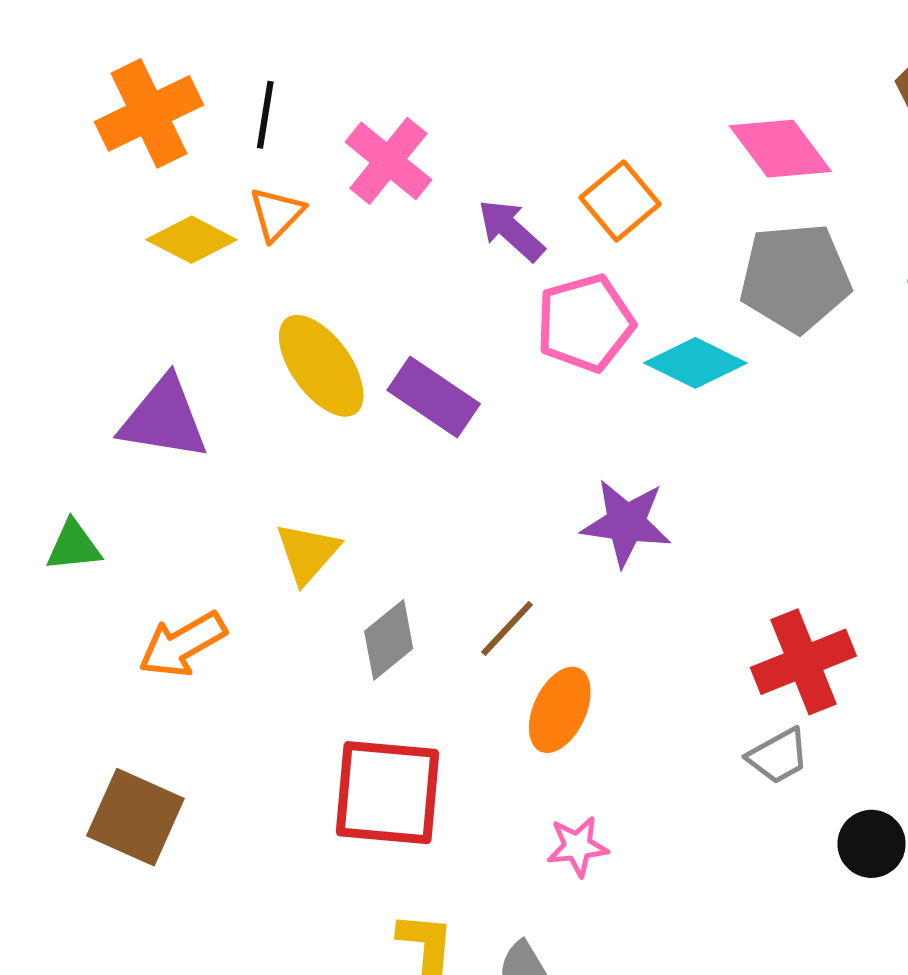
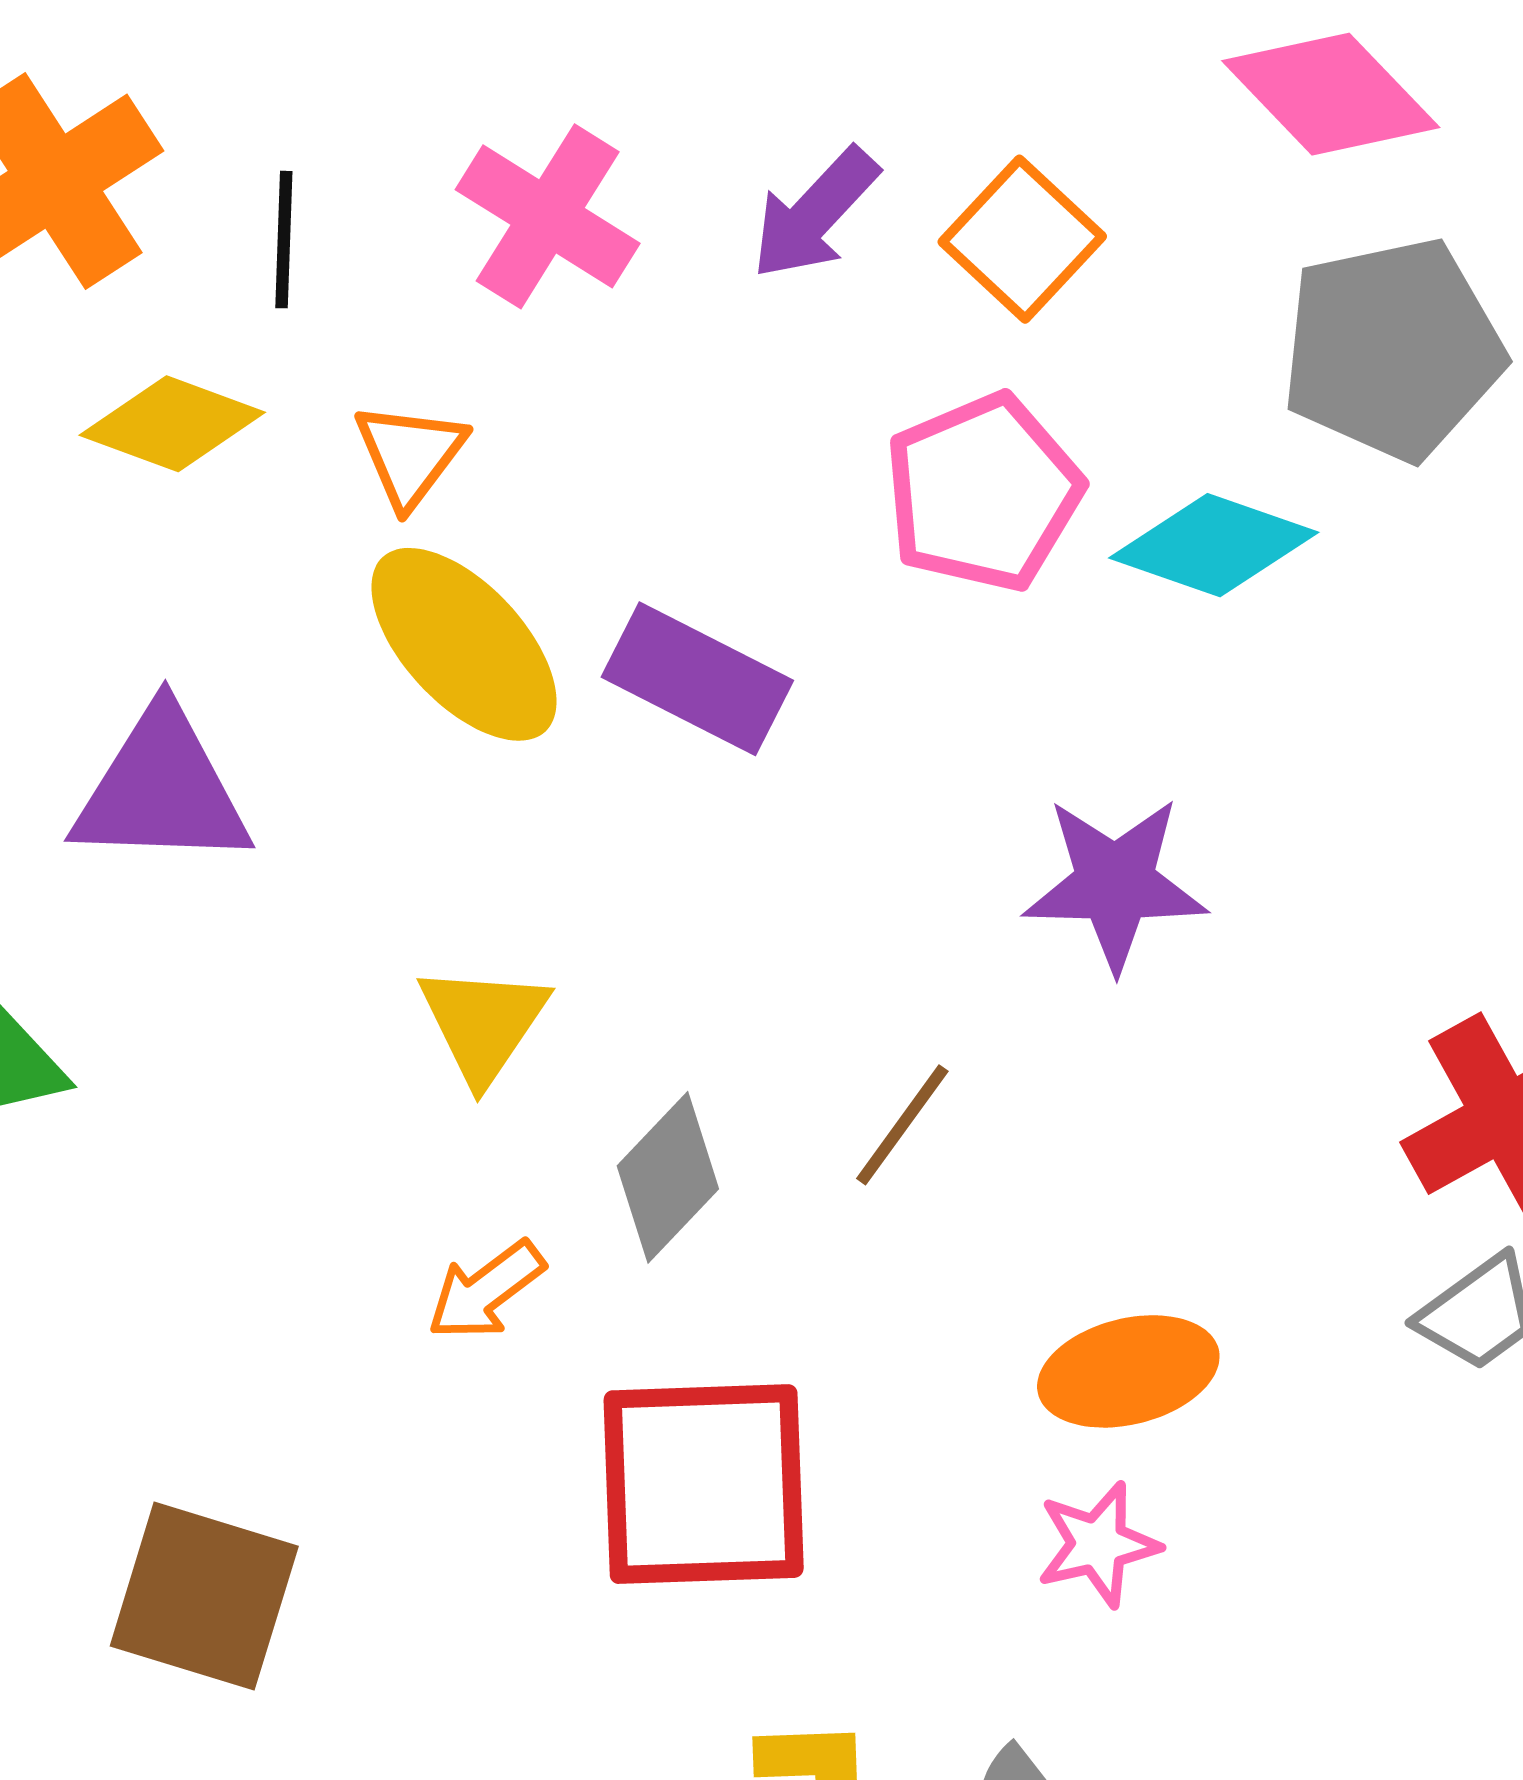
black line: (265, 115) -> (284, 240), moved
orange triangle: (277, 214) -> (410, 454), moved
purple arrow: (511, 230) -> (815, 214), moved, turned -82
orange arrow: (182, 644) -> (486, 1290), moved, size x0.7
orange ellipse: (560, 710) -> (1128, 1371), moved, turned 58

